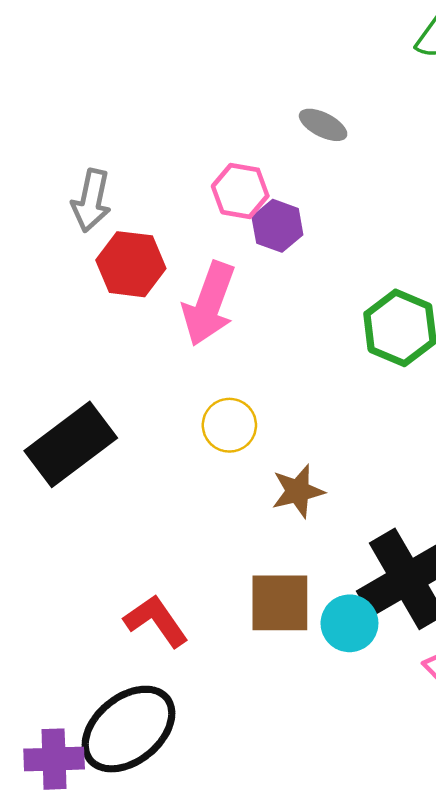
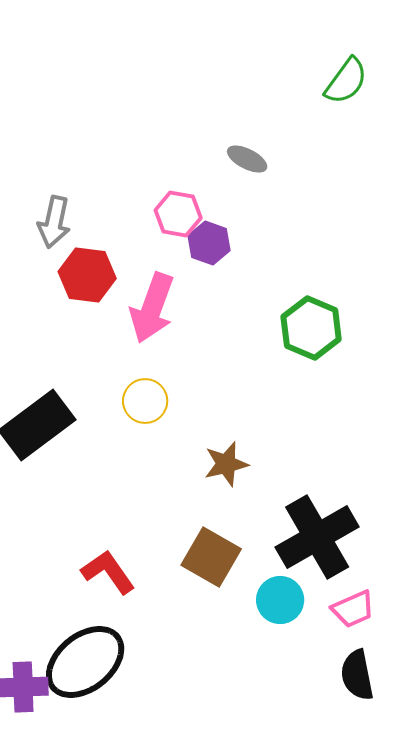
yellow circle: (229, 425) -> (145, 401), moved
brown square: (280, 603) -> (211, 557), turned 30
cyan circle: (349, 623) -> (280, 600), moved

